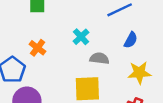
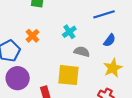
yellow star: (139, 73) -> (113, 68), turned -30

